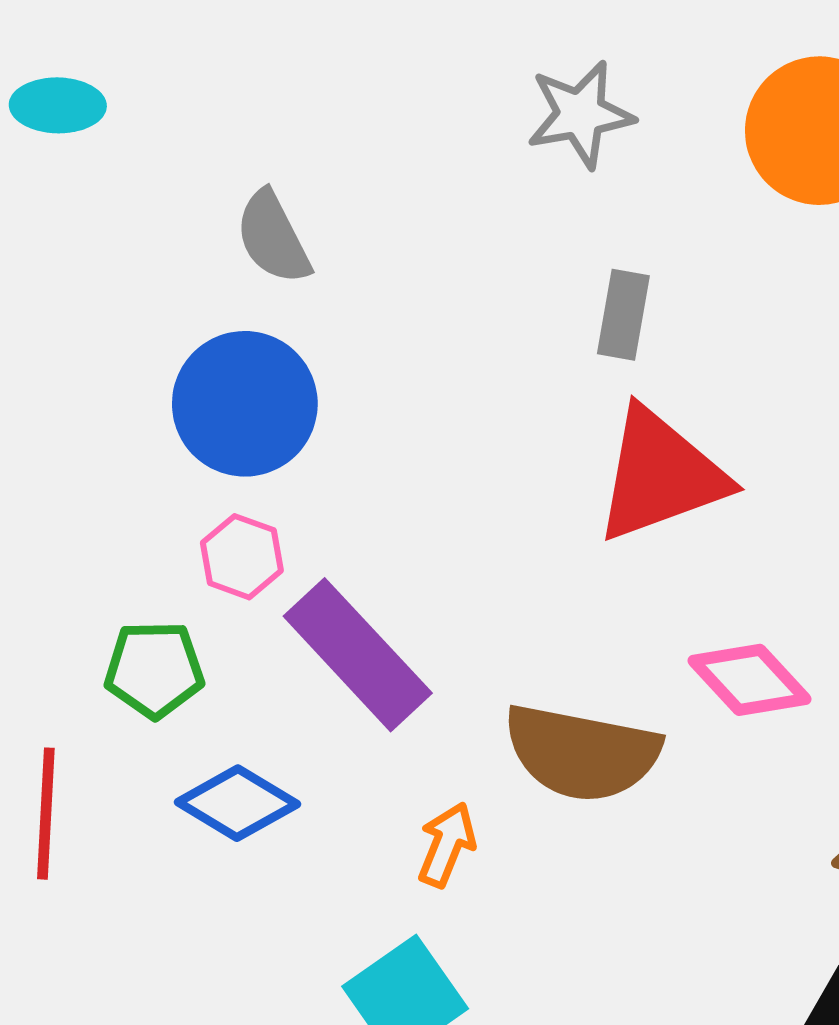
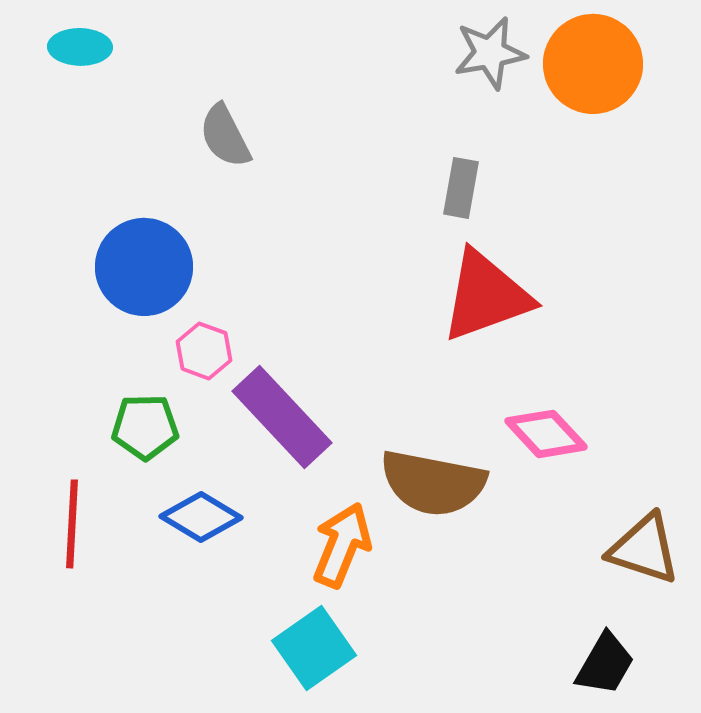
gray star: (580, 114) -> (490, 53), moved
blue circle: (245, 404) -> (144, 267), moved
orange arrow: (447, 845) -> (342, 545), size x1.5

